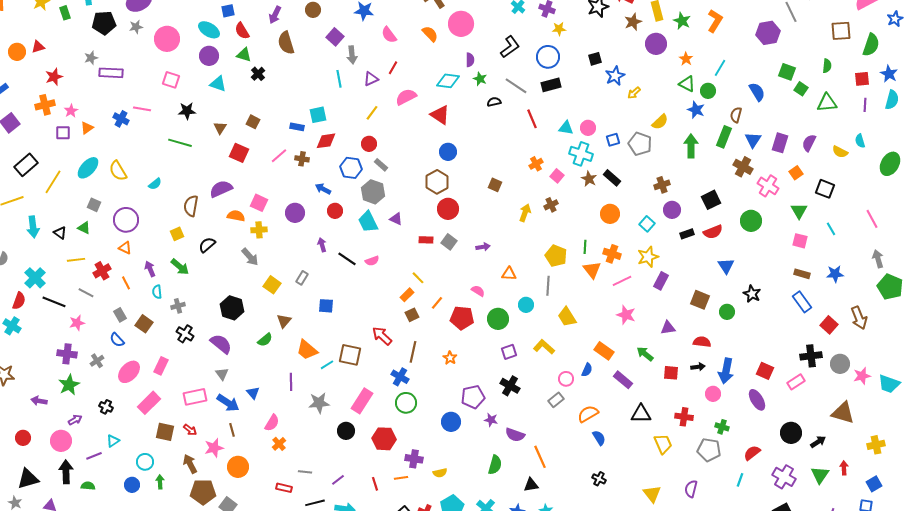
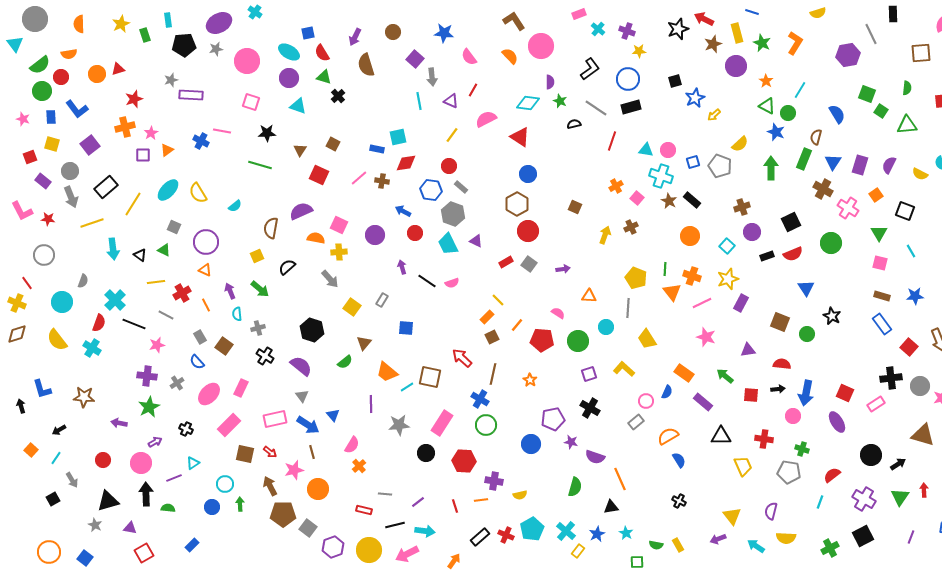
purple triangle: (371, 79) -> (451, 101), turned 49
red line: (532, 119) -> (612, 141), turned 42
red rectangle: (426, 240) -> (506, 262), turned -32

